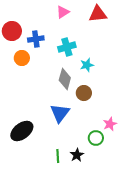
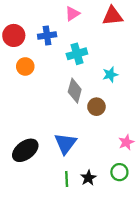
blue cross: (36, 39) -> (47, 35), moved
cyan star: (87, 65) -> (110, 75), moved
blue triangle: (60, 113) -> (65, 143), moved
green circle: (96, 138) -> (119, 172), moved

